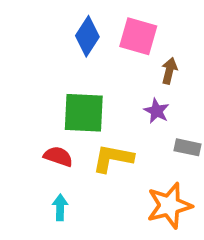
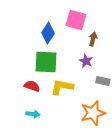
blue diamond: (87, 36) -> (48, 33), moved
cyan arrow: (60, 207) -> (33, 114), turned 96

